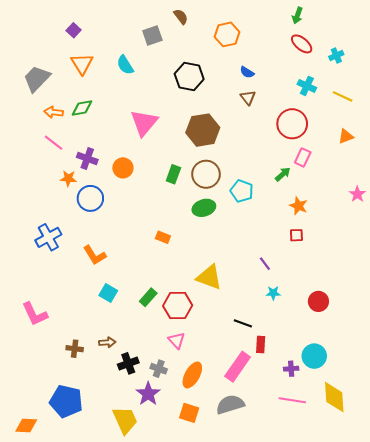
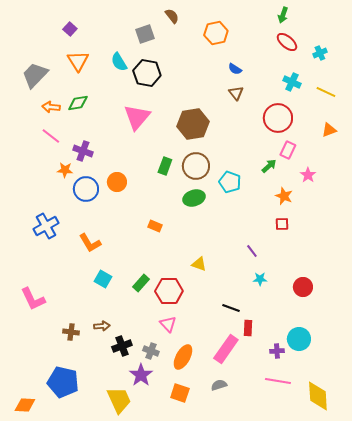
black hexagon: (189, 76) -> (147, 73), moved
orange circle: (123, 168) -> (117, 182), moved
pink star: (357, 194) -> (308, 175), moved
yellow triangle: (209, 277) -> (199, 264), size x0.6
yellow diamond: (334, 397) -> (318, 396), moved
gray semicircle: (230, 404) -> (219, 385), size x0.6

